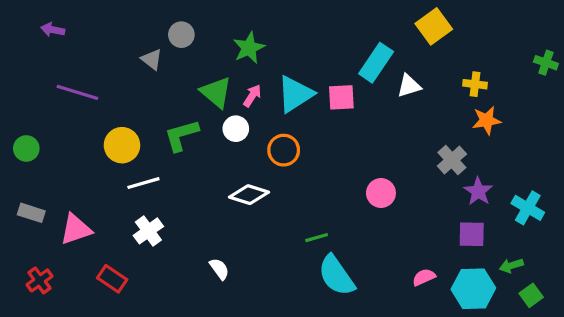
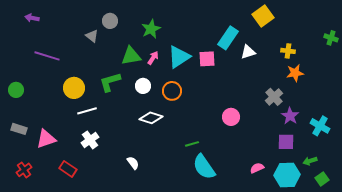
green triangle: (216, 92) -> (131, 56), turned -50
white circle: (236, 129) -> (143, 86), moved

